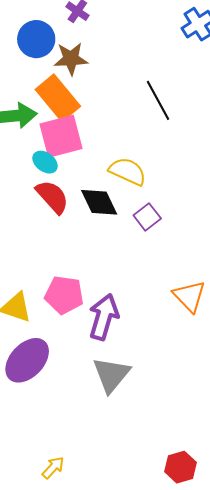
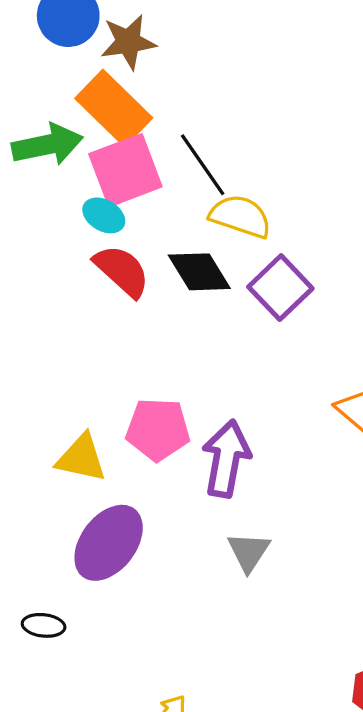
black line: (158, 100) -> (203, 165), moved
purple square: (147, 217) -> (280, 288), size x1.4
gray triangle: (111, 375) -> (249, 552), size x0.7

